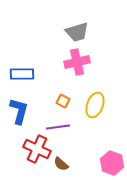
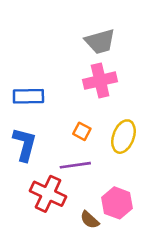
pink hexagon: (112, 163) -> (117, 203), moved
brown semicircle: (61, 164) -> (90, 220), moved

